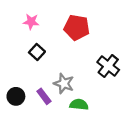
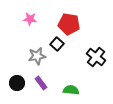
black square: (37, 52) -> (57, 44), moved
gray star: (64, 84) -> (37, 56), moved, turned -30

